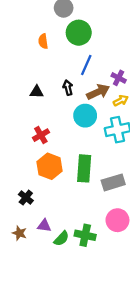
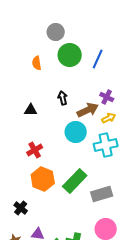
blue line: (86, 65) -> (98, 59), moved
black arrow: (68, 88) -> (63, 98), moved
green rectangle: (84, 168) -> (75, 181), turned 40

